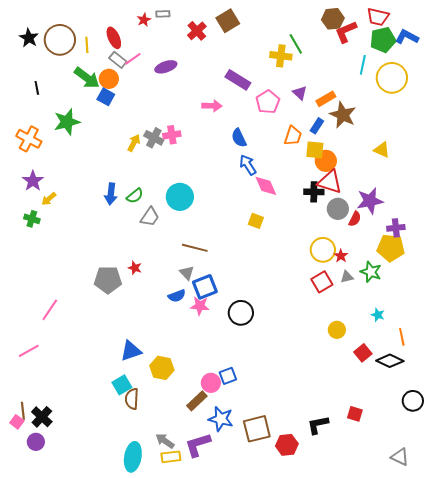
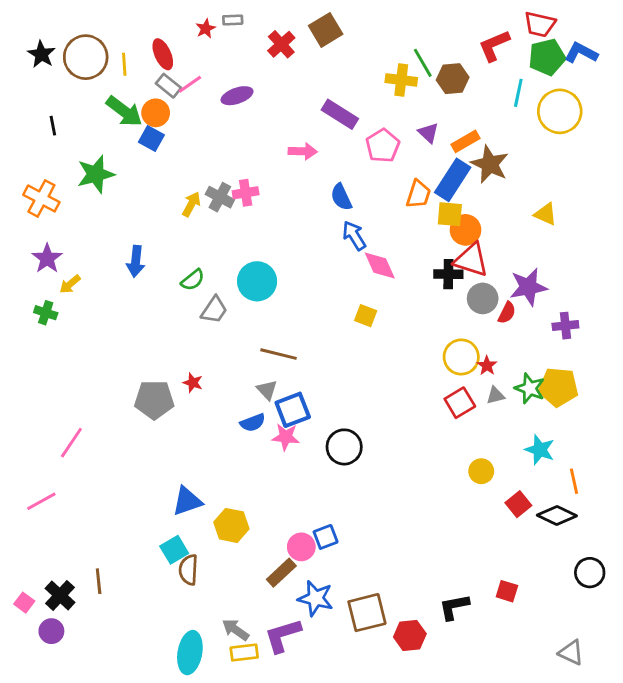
brown hexagon: (333, 19) -> (453, 79), moved
blue rectangle: (317, 126) -> (453, 180), size x1.8
blue arrow: (111, 194) -> (136, 261), moved
yellow pentagon: (391, 248) -> (558, 387), moved
cyan star: (378, 315) -> (540, 450), size x1.5
brown line: (23, 411) -> (99, 581), moved

